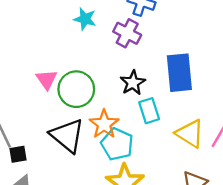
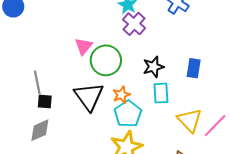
purple cross: (127, 33) -> (134, 24), moved
blue rectangle: (179, 73) -> (194, 68), size x0.6
orange star: (104, 124) -> (121, 95), size x0.7

